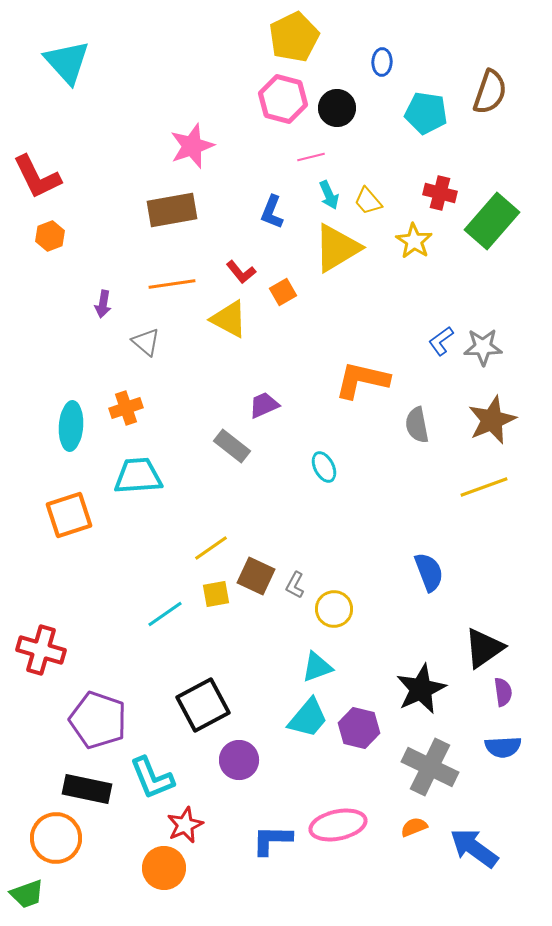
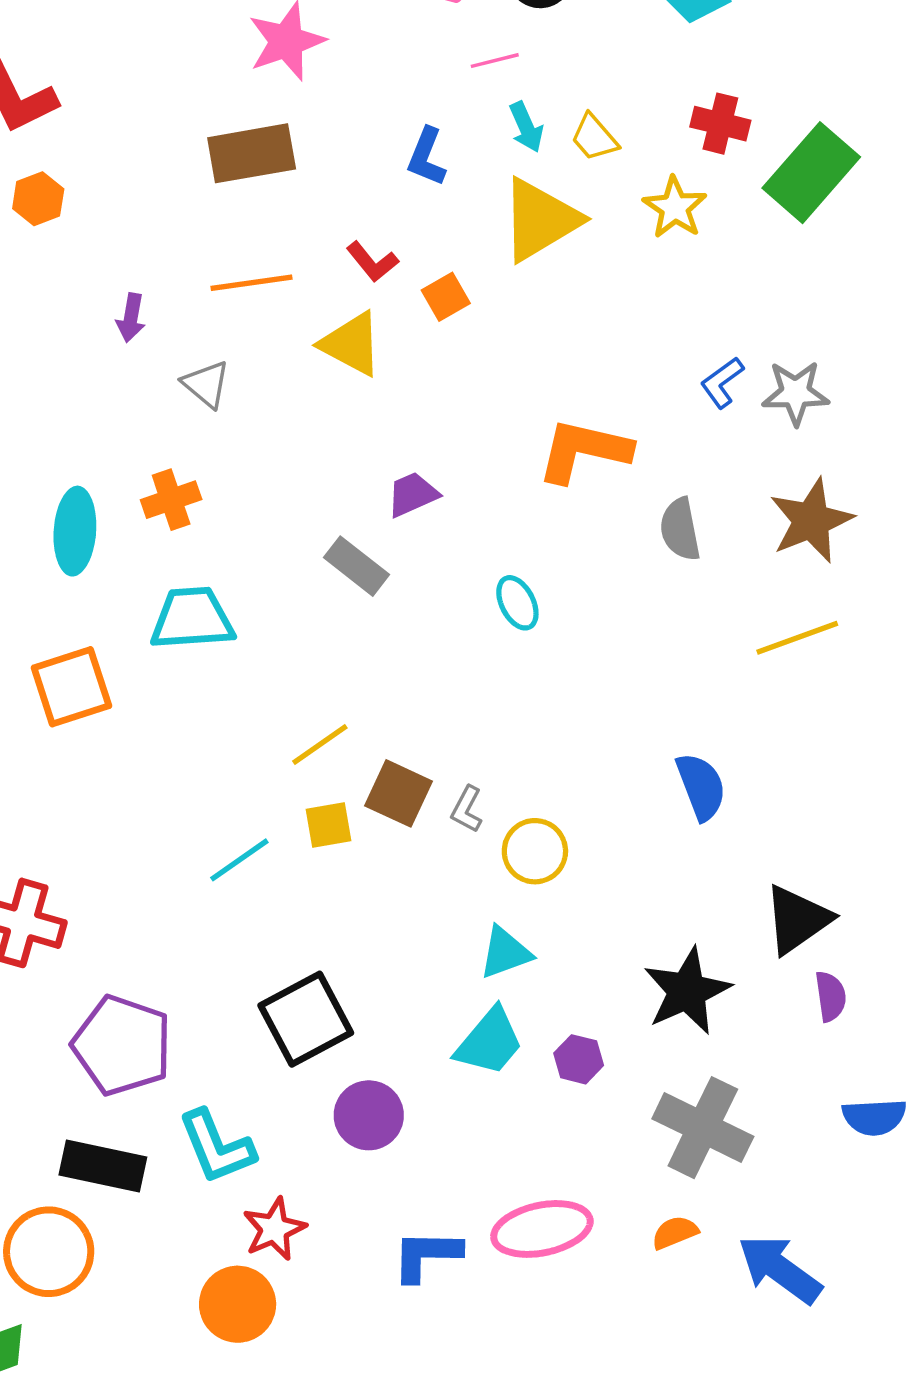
purple hexagon: (359, 728) -> (579, 1059), size x0.7
blue semicircle: (503, 747) -> (874, 1117), moved

